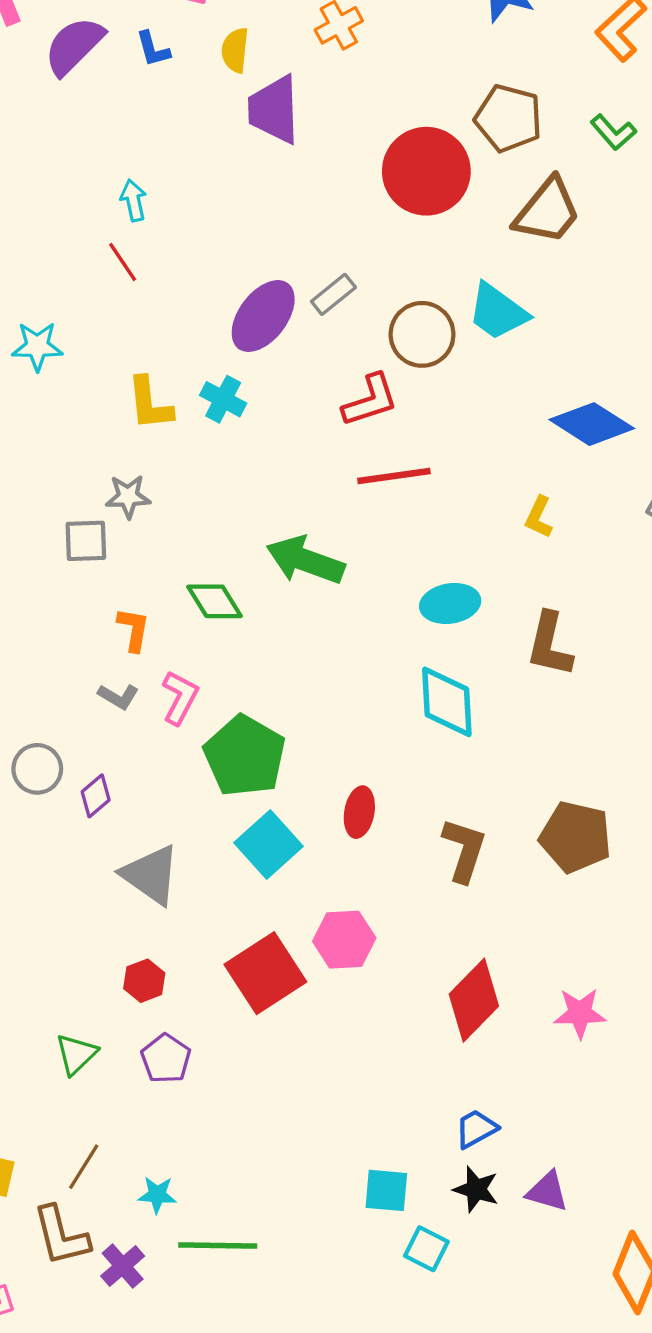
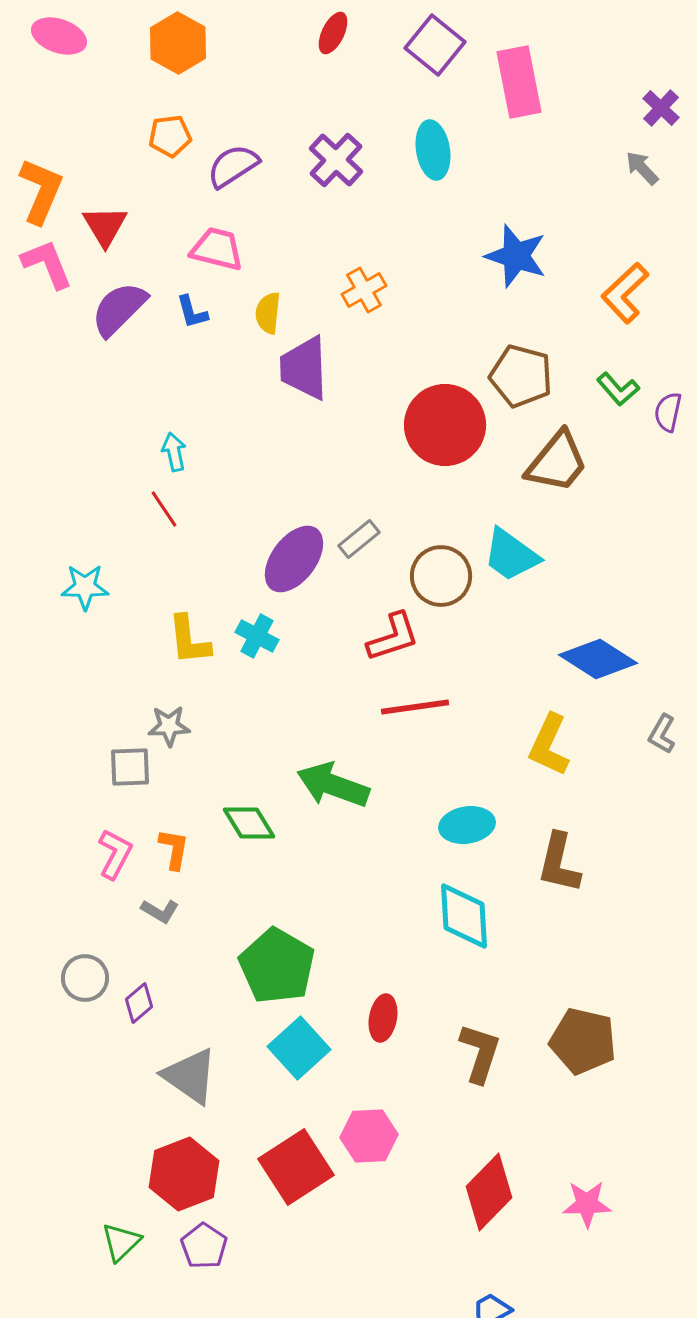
yellow L-shape: (539, 517) -> (549, 745), size x1.6
pink L-shape: (180, 698) -> (115, 854), moved
red hexagon: (144, 981) -> (184, 1174), size x1.8

